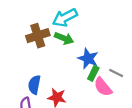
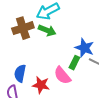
blue star: (88, 59) -> (84, 48), moved
pink semicircle: (103, 87) -> (62, 75), moved

